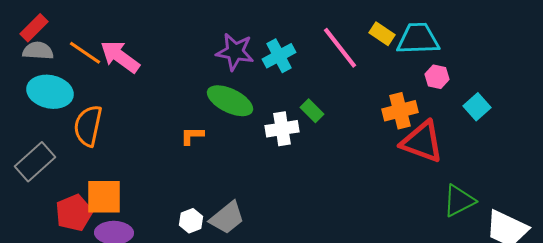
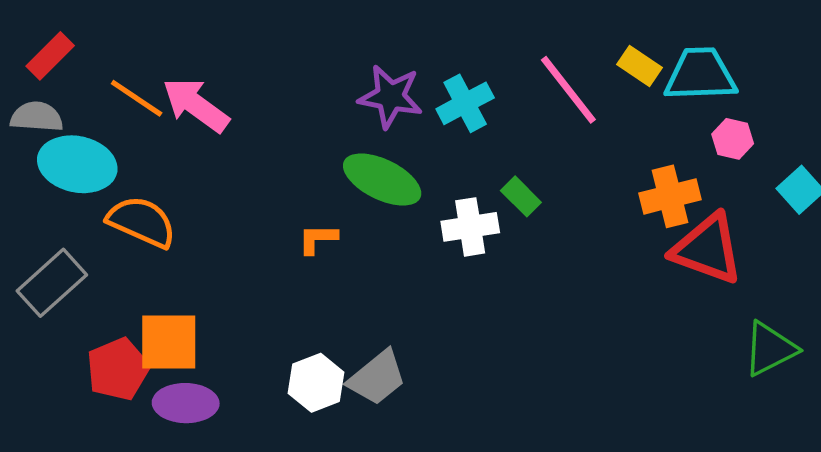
gray semicircle: (38, 51) -> (37, 117), moved
orange semicircle: (88, 126) -> (142, 222), turned 102
white hexagon: (191, 221) -> (316, 383), size x1.4

